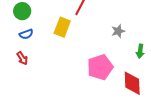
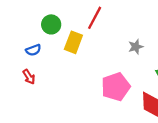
green circle: (22, 11) -> (51, 24), moved

